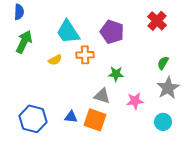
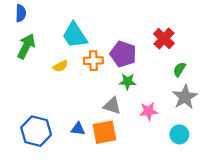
red cross: (157, 21) -> (164, 39), moved
purple pentagon: (112, 32) -> (123, 54), moved
orange square: (95, 120) -> (104, 132), turned -30

